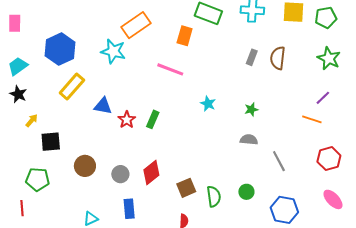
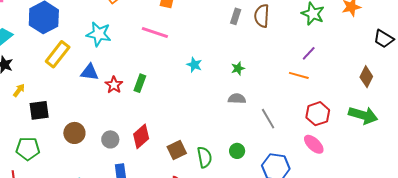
cyan star: (113, 51) -> (99, 34), moved
pink ellipse: (333, 199) -> (314, 144), moved

